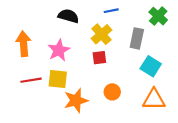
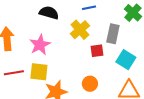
red square: (99, 58) -> (97, 51), moved

